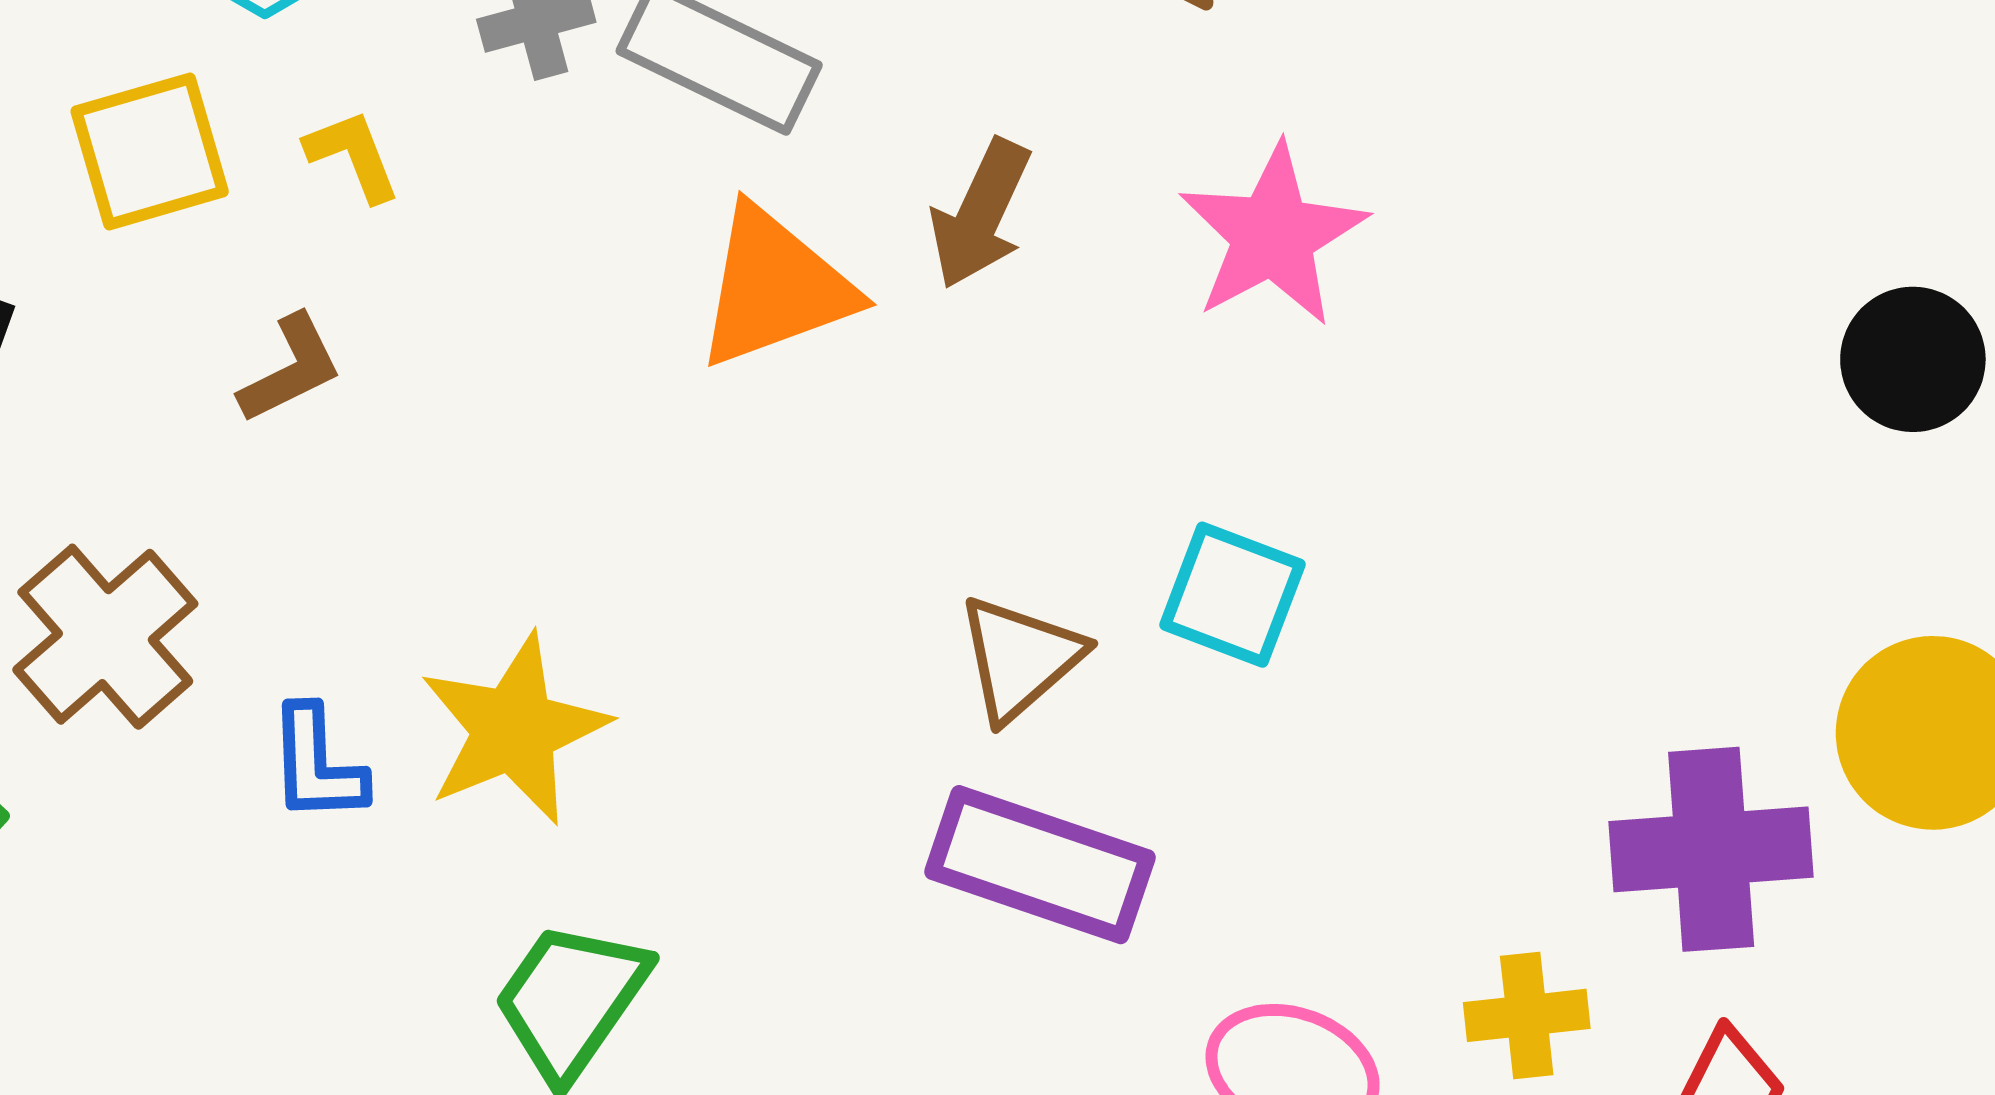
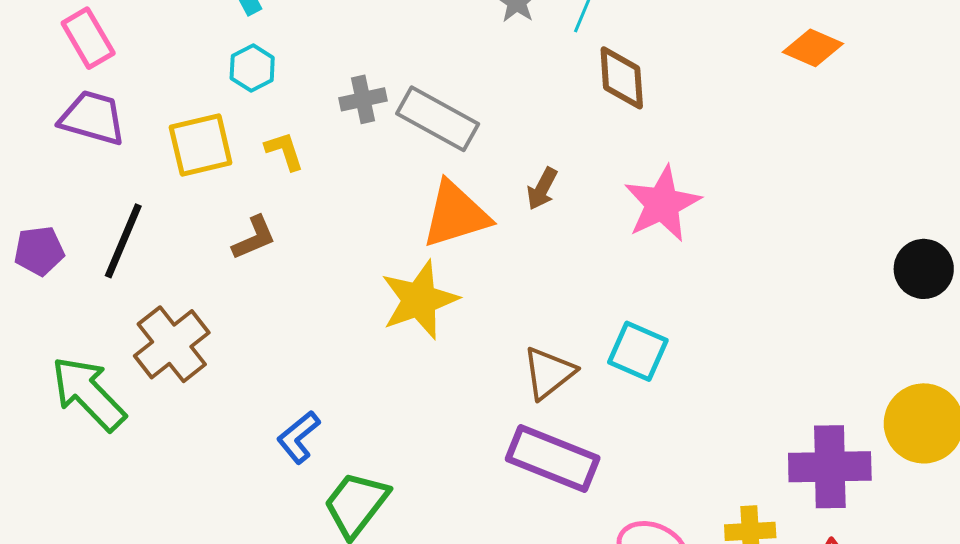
brown arrow: (981, 214) -> (542, 189), size x0.7
yellow star: (514, 729) -> (419, 300), moved
blue L-shape: (317, 764) -> (298, 437), moved, turned 50

